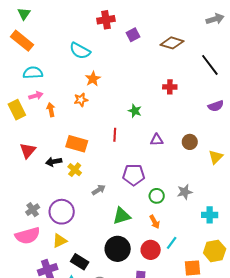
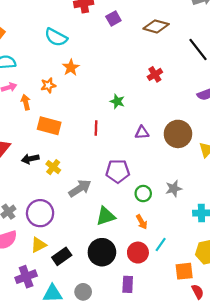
red cross: (170, 87) -> (155, 74), turned -32
orange star: (81, 100) -> (48, 85), moved
brown circle: (190, 142) -> (178, 134), size x1.6
orange rectangle: (77, 144) -> (49, 126), moved
gray arrow: (99, 190) -> (80, 188), size x1.5
black rectangle: (80, 262) -> (62, 256), moved, turned -66

